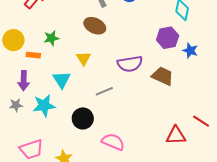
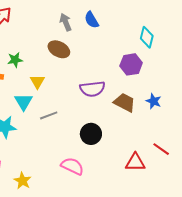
blue star: (190, 51) -> (154, 101), moved
yellow triangle: (84, 58) -> (37, 82), moved
gray line: (104, 91) -> (49, 115), moved
black circle: (83, 118) -> (91, 134), moved

